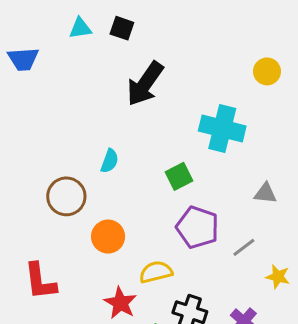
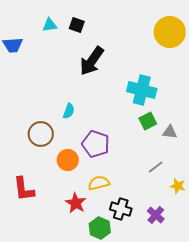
yellow circle: (267, 71) -> (170, 32), moved, size x1.8
green square: (179, 176) -> (148, 121), moved
purple pentagon: (198, 227) -> (96, 144), moved

